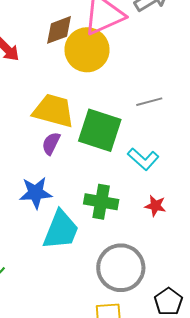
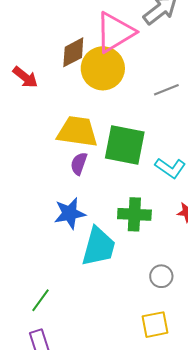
gray line: (149, 102) -> (166, 90), moved
gray circle: (121, 268) -> (161, 276), size x0.5

